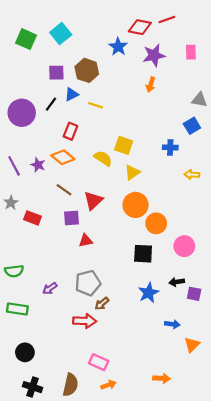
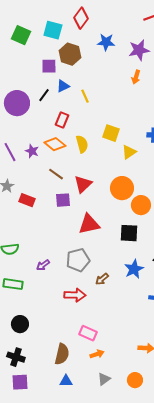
red diamond: (140, 27) -> (81, 18), moved, turned -65
cyan square: (61, 34) -> (53, 30), turned -36
blue star: (118, 47) -> (106, 42), turned -30
brown hexagon: (87, 70) -> (70, 54), moved
yellow line: (95, 105) -> (85, 96), turned 48
yellow semicircle: (103, 158) -> (82, 144), moved, turned 42
yellow triangle: (132, 172) -> (129, 152), moved
red triangle: (86, 241) -> (89, 224), moved, size x1.6
brown arrow: (102, 304) -> (102, 279), moved
black cross: (33, 387) -> (16, 357), moved

